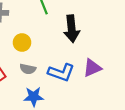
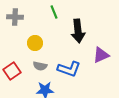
purple triangle: (92, 68) -> (101, 55), moved

